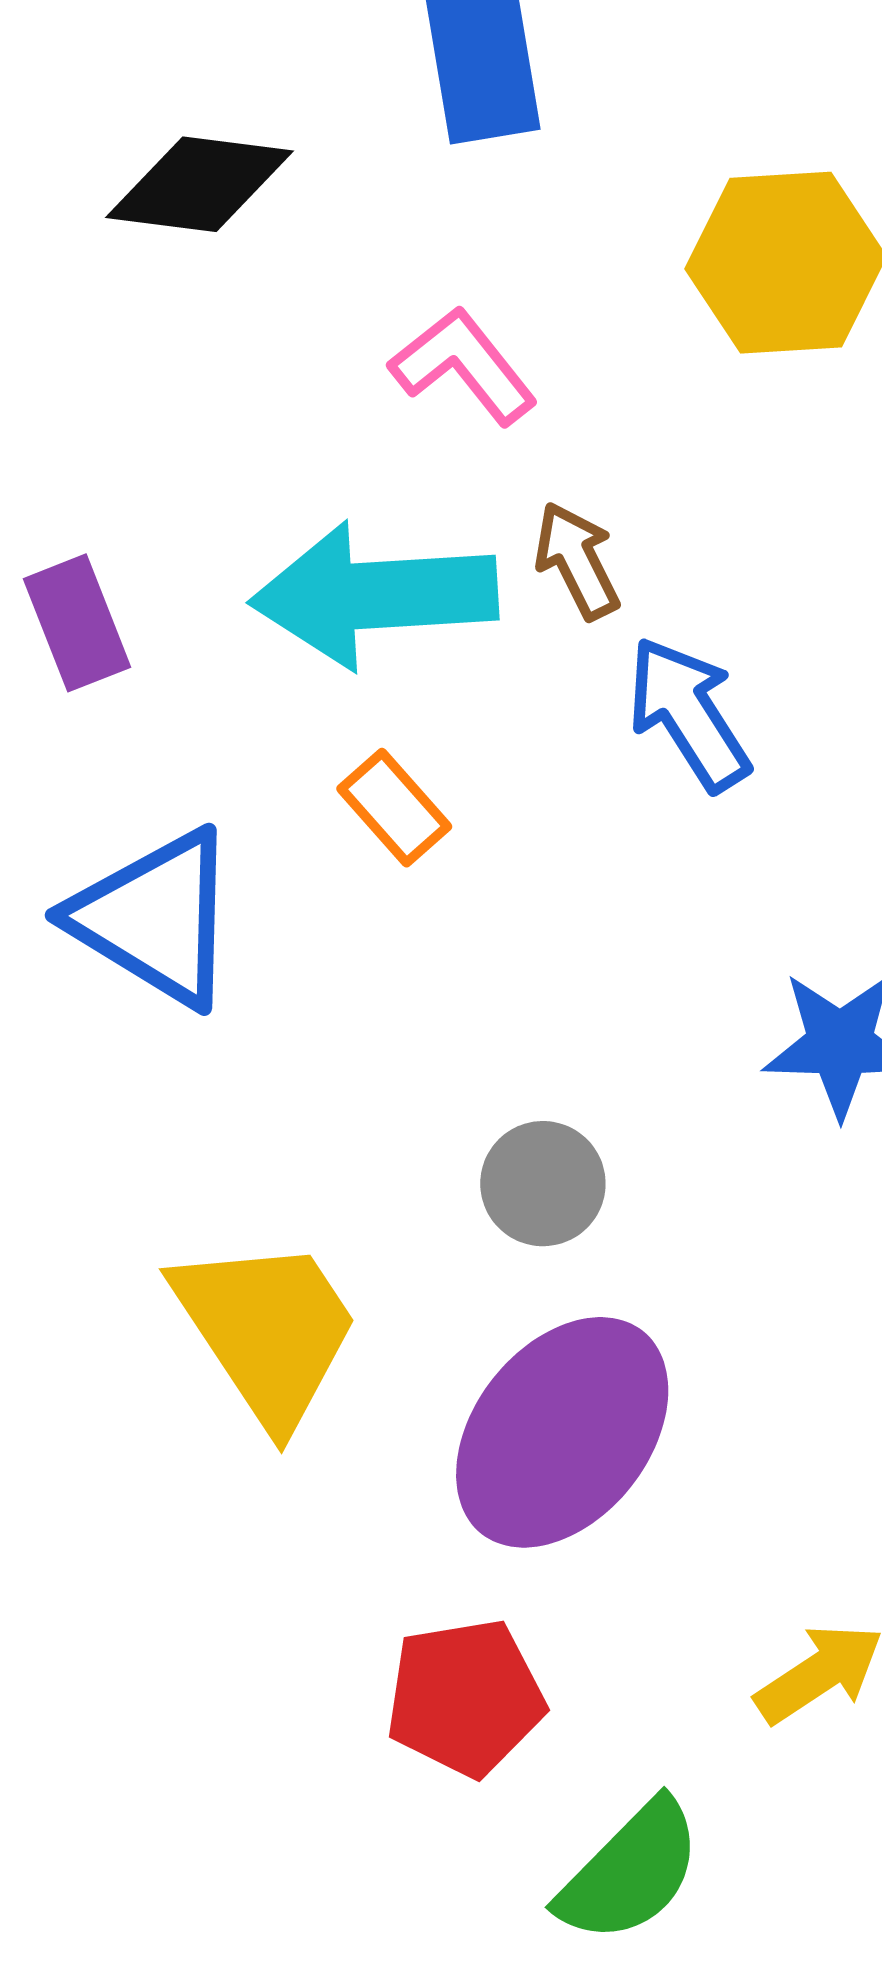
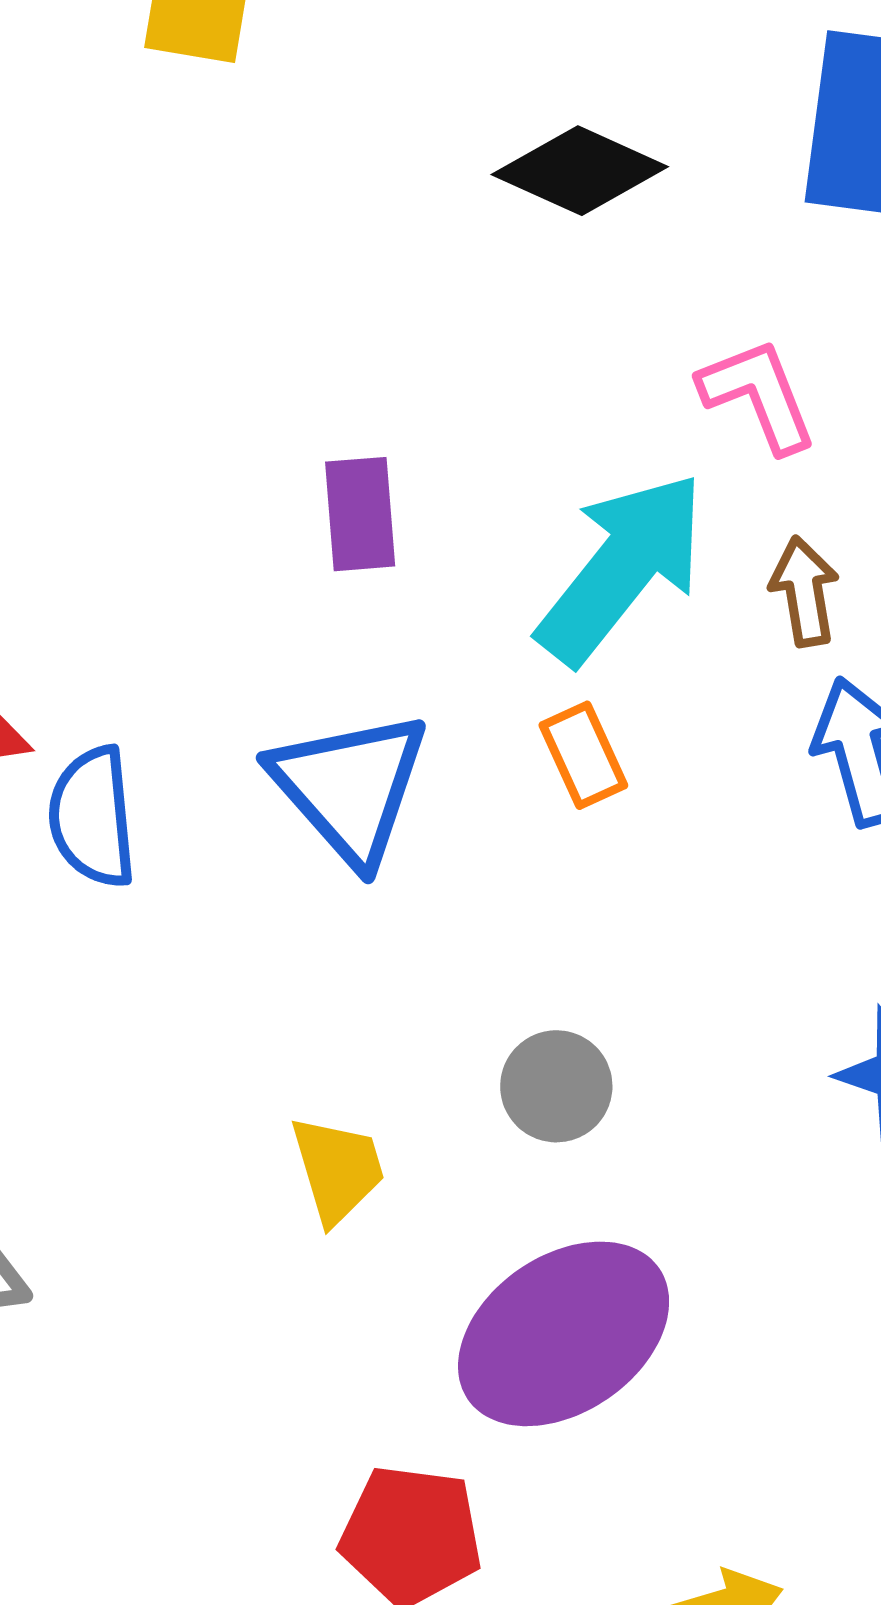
cyan arrow: (374, 595) -> (622, 568), turned 115
gray circle: (543, 1184) -> (556, 1086), moved
yellow trapezoid: (267, 1330) -> (338, 1169), size x0.6

